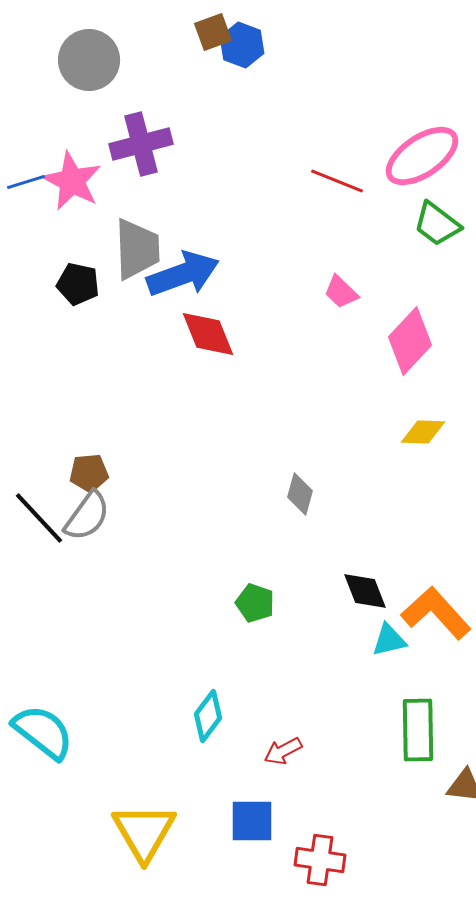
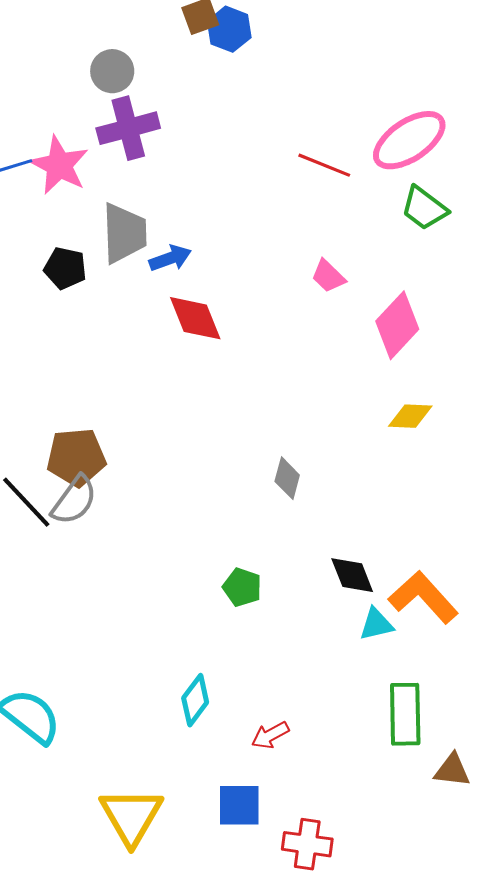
gray circle: (89, 60) -> (112, 71), moved, size x0.7
blue arrow: (183, 274) -> (170, 258), size x0.6
brown pentagon: (89, 473) -> (76, 457), size x1.5

